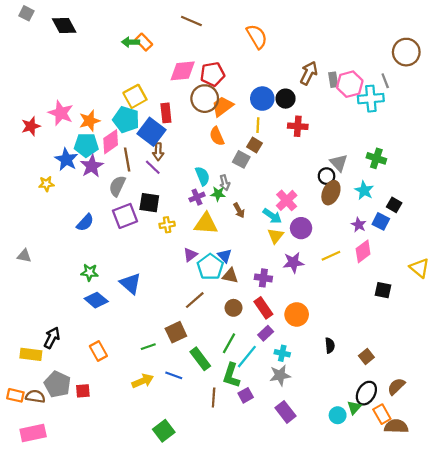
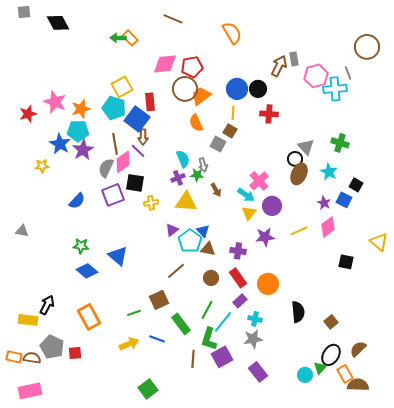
gray square: (26, 13) -> (24, 12), turned -32
gray rectangle: (333, 80) -> (294, 59), moved
pink diamond: (111, 142) -> (123, 162), moved
black semicircle: (330, 345) -> (298, 312), size x1.5
orange rectangle: (98, 351) -> (89, 317), size x1.4
purple square: (246, 395) -> (222, 357), size x1.5

